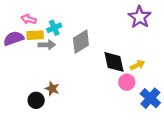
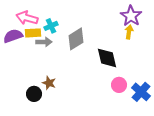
pink arrow: (29, 19) -> (27, 18), size x1.5
yellow arrow: (137, 65) -> (129, 32), moved, turned -56
pink circle: (127, 82) -> (119, 85), moved

